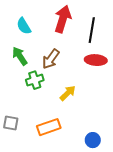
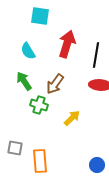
green cross: (35, 80) -> (39, 105), turned 36
orange rectangle: (49, 127) -> (40, 161), moved, turned -75

